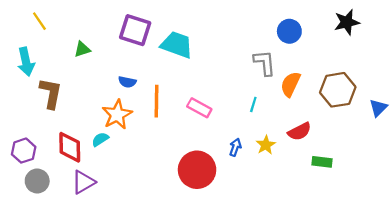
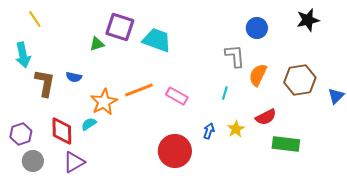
green triangle: (82, 49) -> (97, 44), moved
blue semicircle: (127, 82) -> (74, 77), moved
orange line: (156, 101) -> (139, 90), turned 68
green rectangle: (322, 162) -> (286, 144), size x1.5

